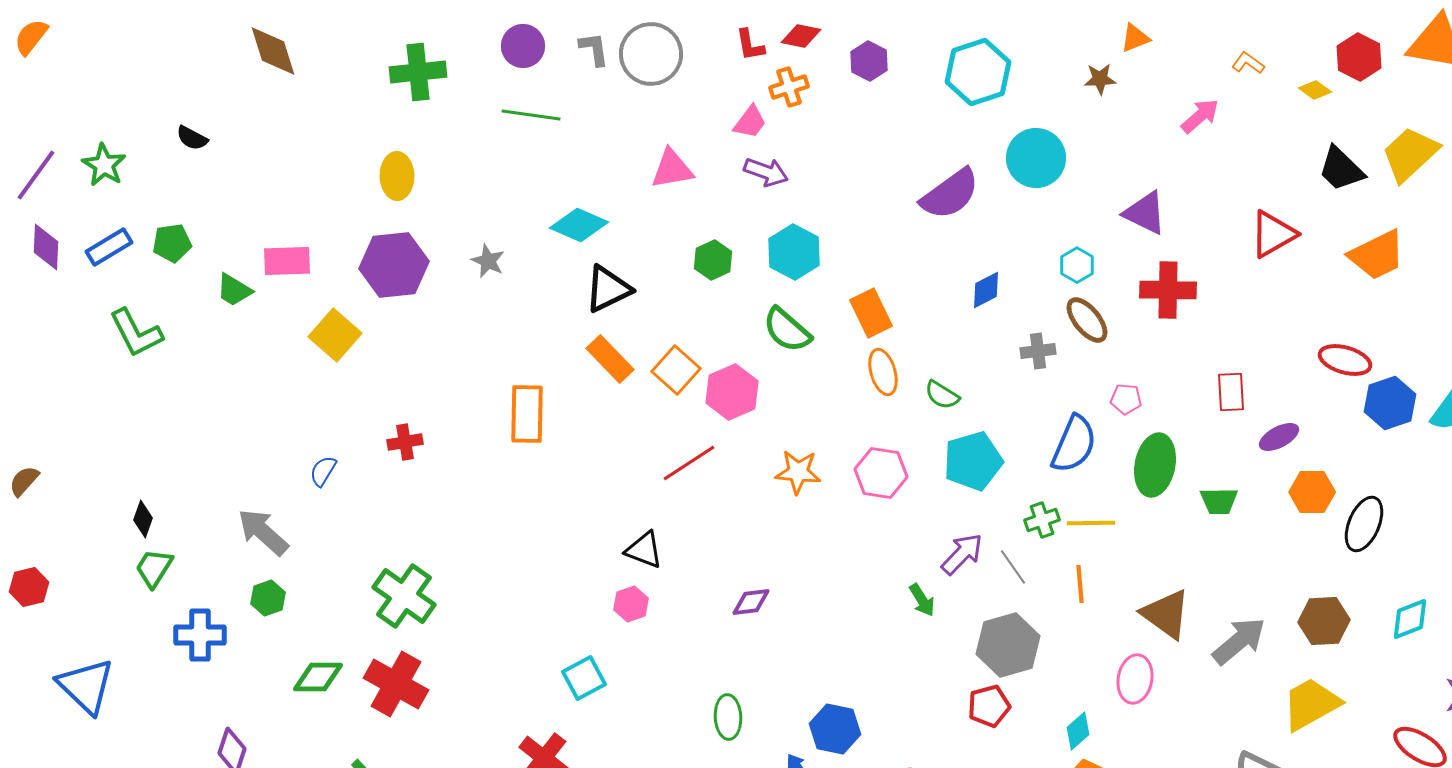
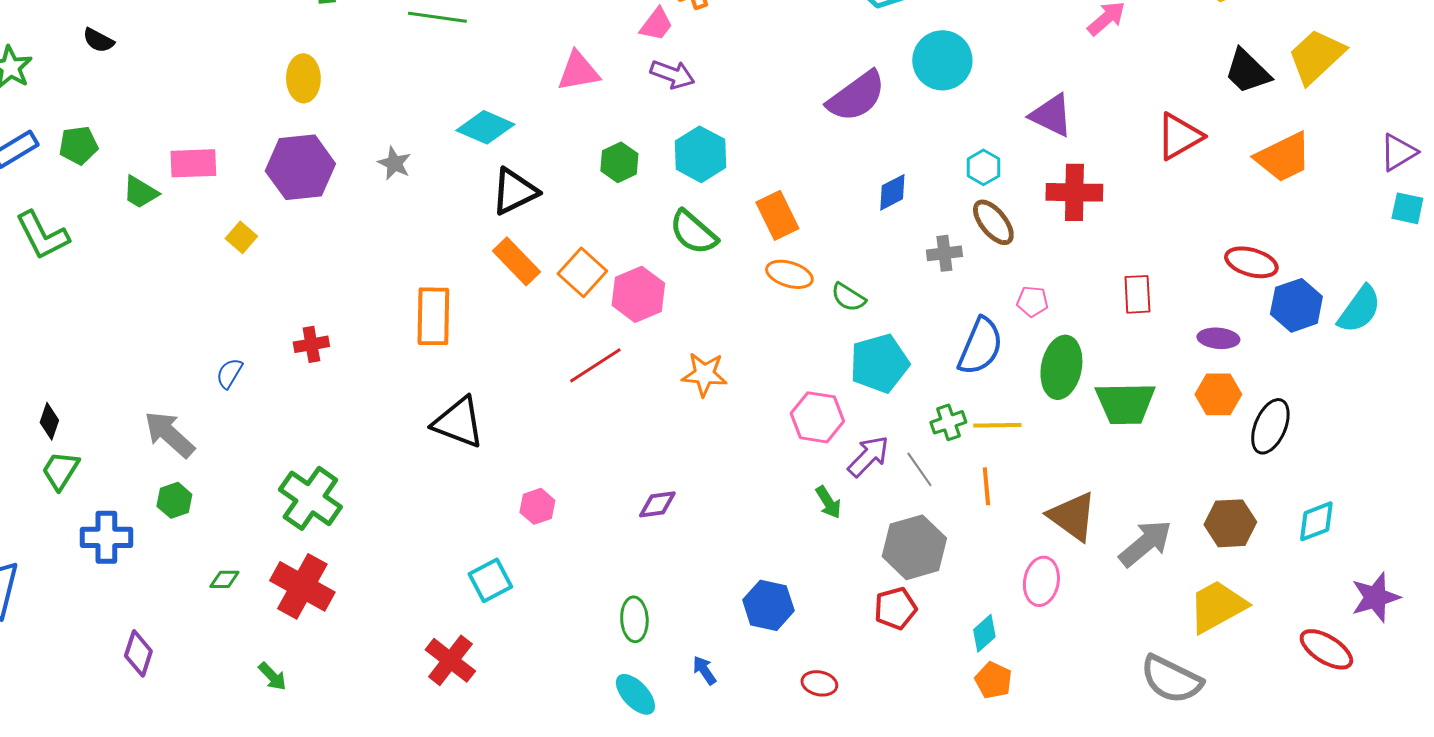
yellow square: (335, 335) -> (241, 237), size x0.6
orange ellipse: (883, 372) -> (789, 274), turned -57
purple ellipse: (1279, 437) -> (1218, 338), moved, turned 33
pink hexagon: (881, 473) -> (817, 417), moved
green trapezoid: (1219, 501) -> (1125, 403), size x1.6
black triangle: (644, 550) -> (458, 422), moved, size x1.4
green diamond: (318, 677) -> (224, 579), size x0.6
blue hexagon: (835, 729) -> (768, 605), moved

